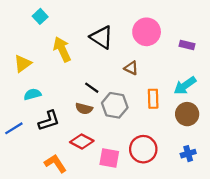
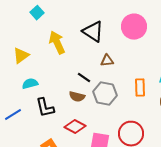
brown triangle: (131, 68) -> (107, 61), moved, turned -32
black L-shape: (49, 121) -> (45, 108), turned 95

